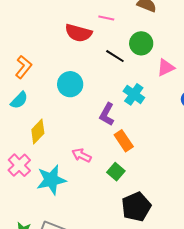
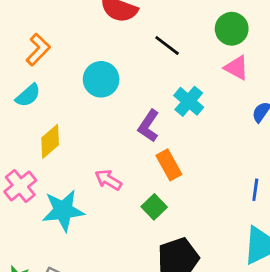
green circle: (141, 43) -> (232, 29), moved
pink triangle: (166, 68) -> (236, 68), turned 48

